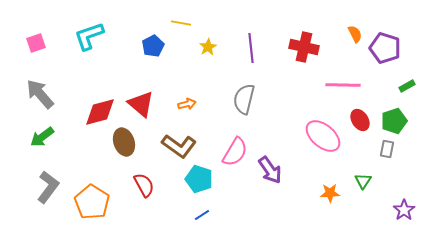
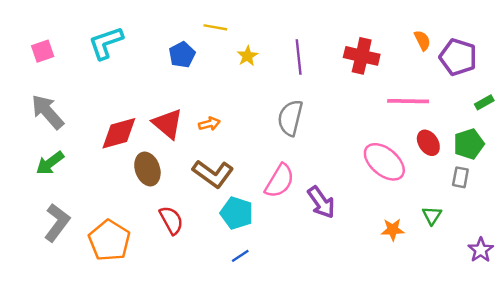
orange arrow: (187, 104) -> (209, 124), moved

